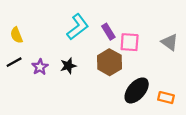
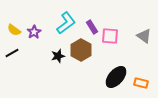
yellow semicircle: (16, 35) -> (14, 30), turned -32
brown hexagon: (109, 62) -> (81, 50), moved
purple star: (40, 67) -> (34, 32), moved

